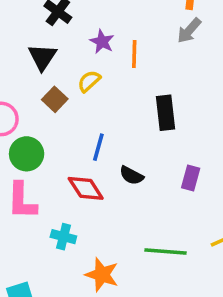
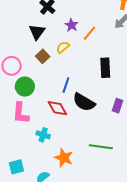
orange line: (134, 54) -> (89, 33), turned 35
black semicircle: (132, 175) -> (84, 102), size x1.6

